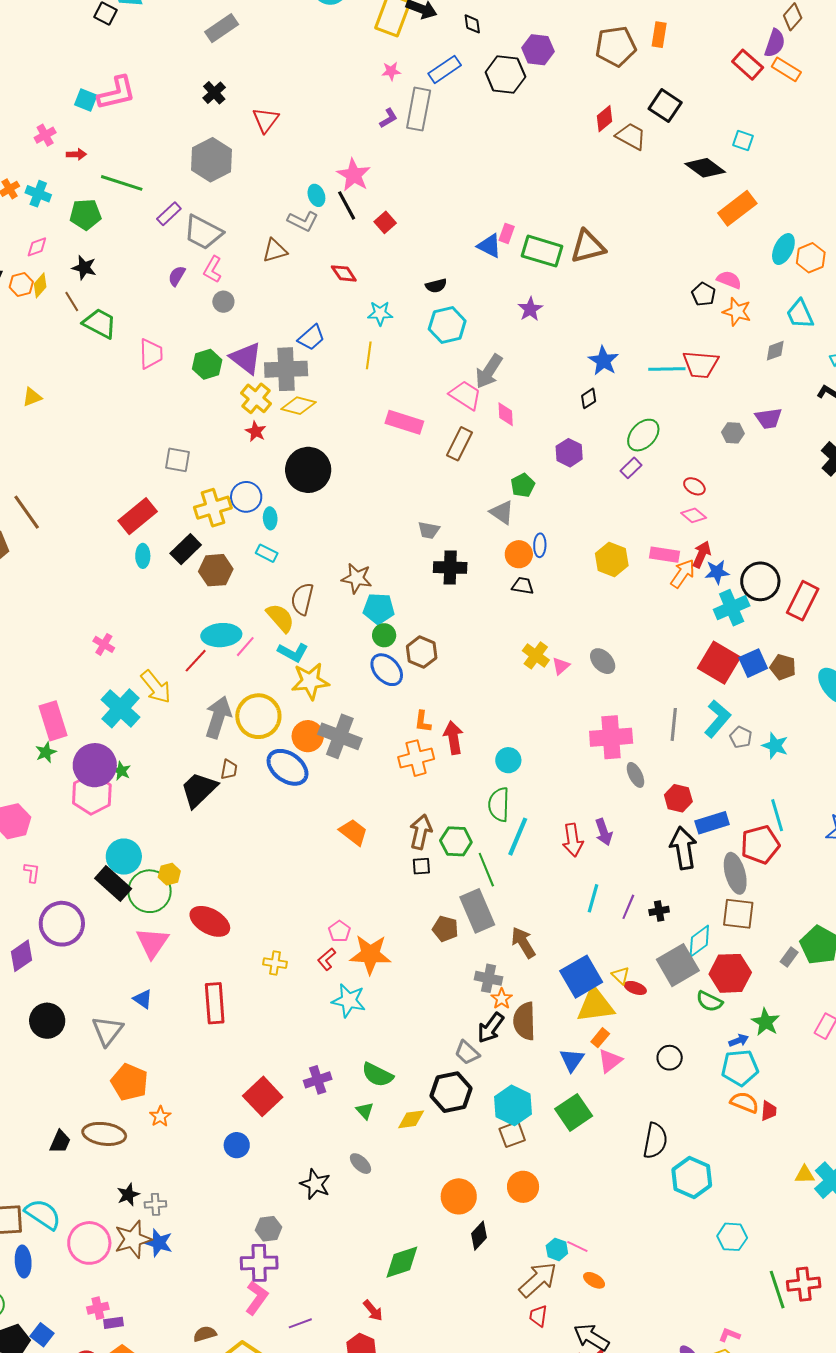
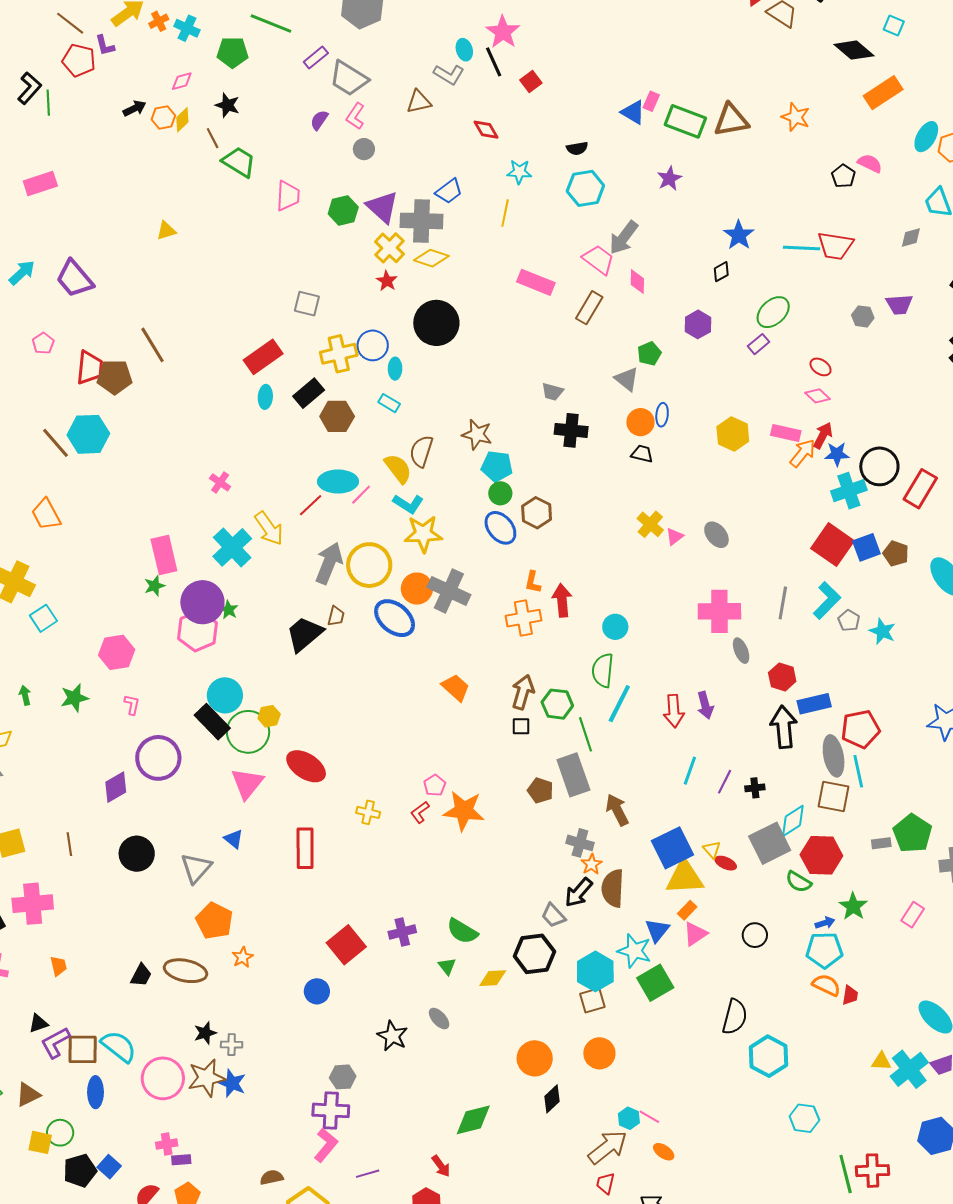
orange star: (737, 312) -> (796, 117), moved
cyan line: (777, 815) -> (858, 771), moved
gray rectangle: (789, 957) -> (881, 843), turned 42
cyan star: (349, 1001) -> (634, 951), moved

